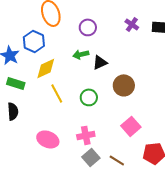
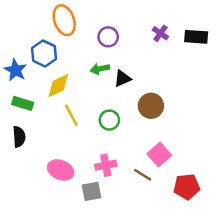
gray square: (91, 157) -> (92, 191), moved, turned 30
brown line: (117, 160) -> (143, 175), moved

